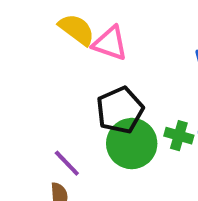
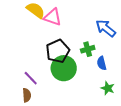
green cross: (179, 136) -> (88, 49), moved, turned -32

